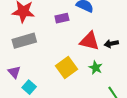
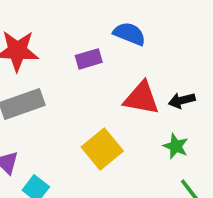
green star: (96, 68) -> (176, 146), moved

